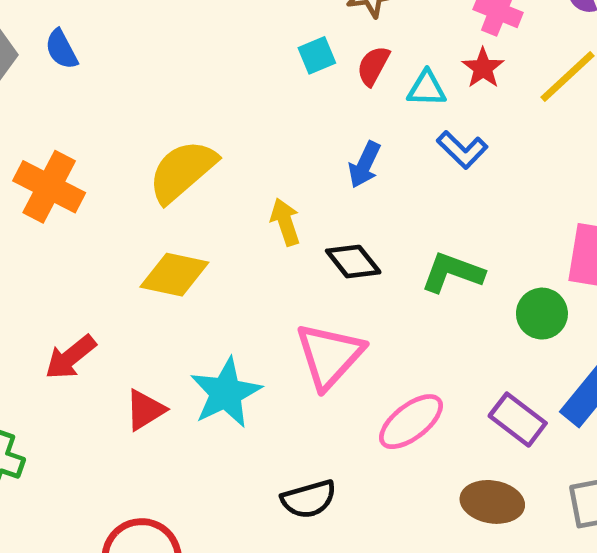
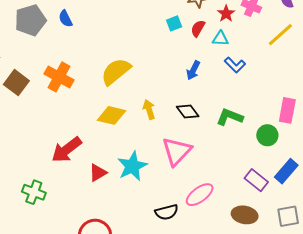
red star: (483, 68) -> (226, 14), moved
yellow arrow: (285, 222) -> (149, 109), moved
red arrow: (70, 357) -> (67, 150), size x1.4
pink ellipse: (411, 422) -> (200, 195), moved

